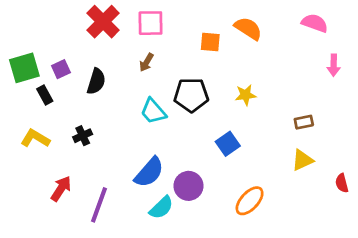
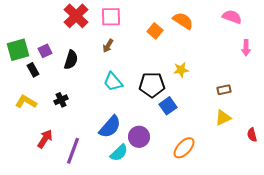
orange square: (210, 42) -> (155, 31), turned 35
black pentagon: (191, 95) -> (152, 85), moved

